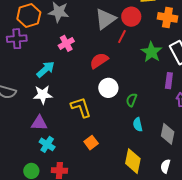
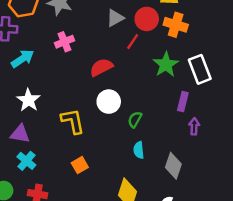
orange cross: (167, 17) -> (176, 25), moved
gray triangle: (105, 19) -> (115, 18), size x0.7
cyan arrow: (46, 69) -> (23, 59), moved
white star: (43, 95) -> (28, 100), turned 30

